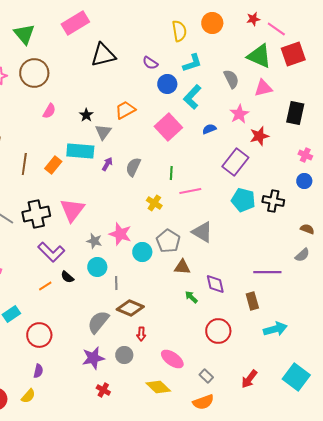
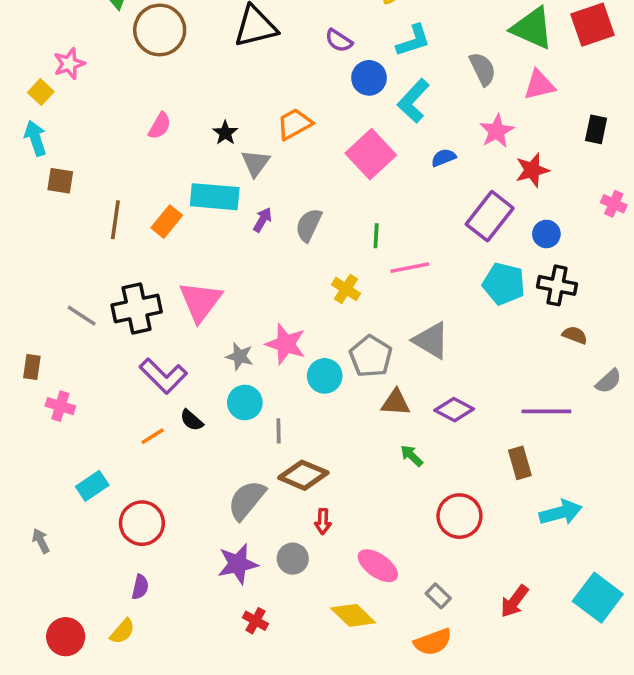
brown circle: (34, 73) -> (160, 30), moved
black rectangle: (295, 113) -> (596, 129), size x0.7
blue circle: (304, 181) -> (546, 234), moved
brown semicircle: (307, 229) -> (575, 335), moved
purple diamond: (215, 284) -> (454, 410), moved, turned -50

